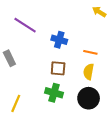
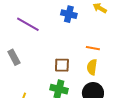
blue cross: (59, 40) -> (69, 14), moved

